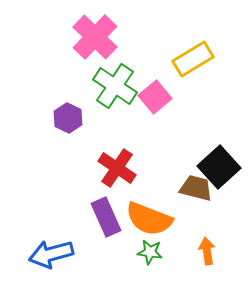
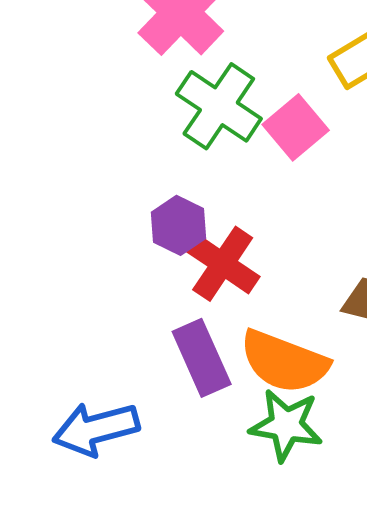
purple hexagon: (68, 118) -> (178, 225), moved
green star: (150, 252) -> (286, 425), size x1.5

